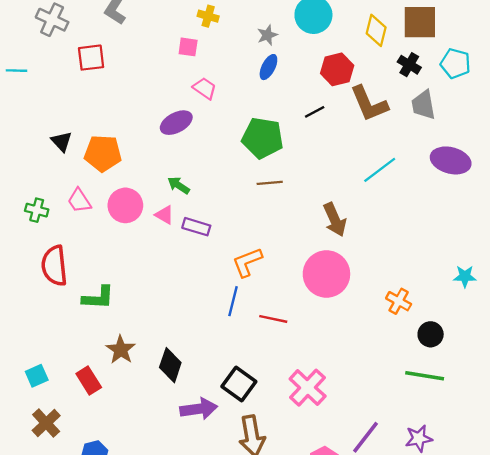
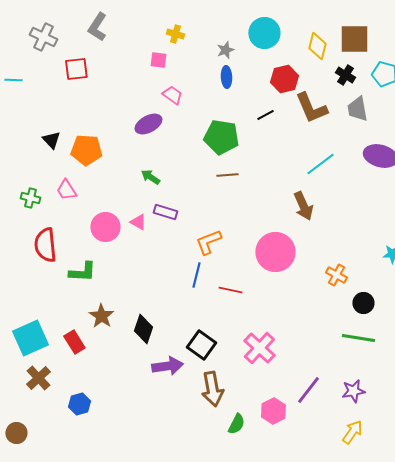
blue ellipse: (268, 67) -> (226, 77), turned -30
pink circle: (125, 205) -> (105, 227), moved
pink triangle: (164, 215) -> (138, 222), moved
brown arrow: (335, 220) -> (303, 206), moved
cyan square: (37, 376) -> (30, 338), size x1.8

